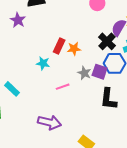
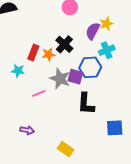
black cross: (107, 41) -> (64, 44), moved
gray star: (84, 73) -> (60, 79), size x1.5
purple arrow: (49, 122) -> (27, 130), size x0.6

